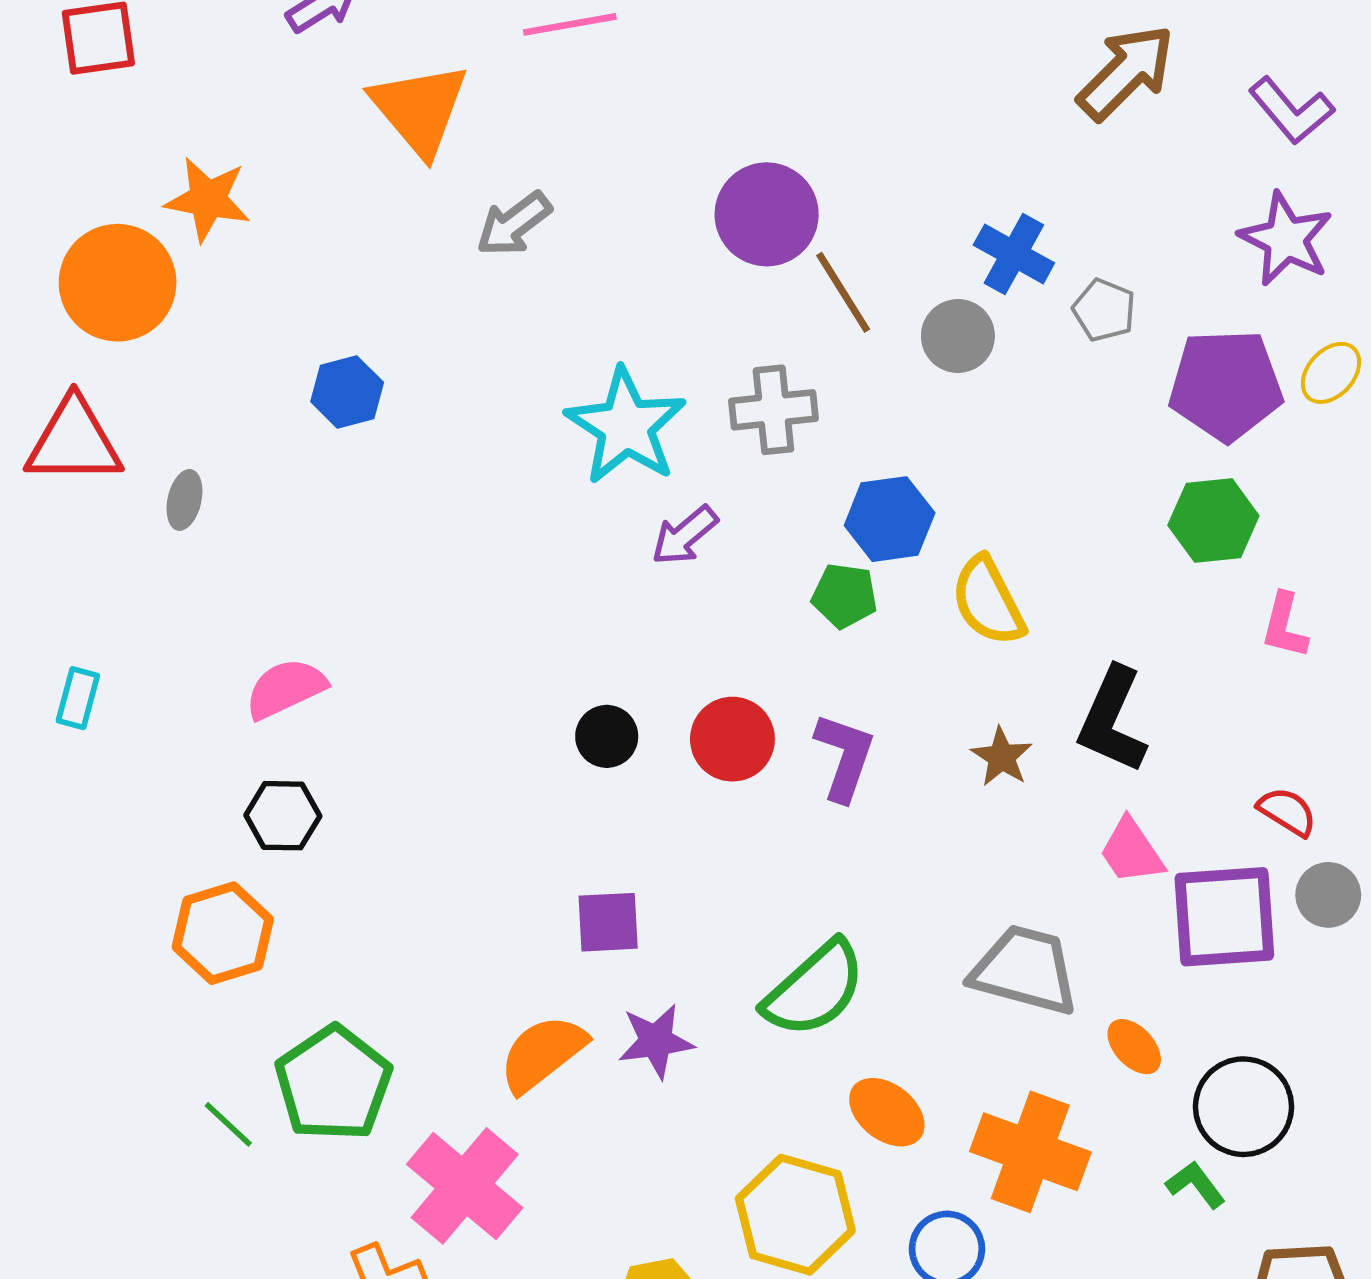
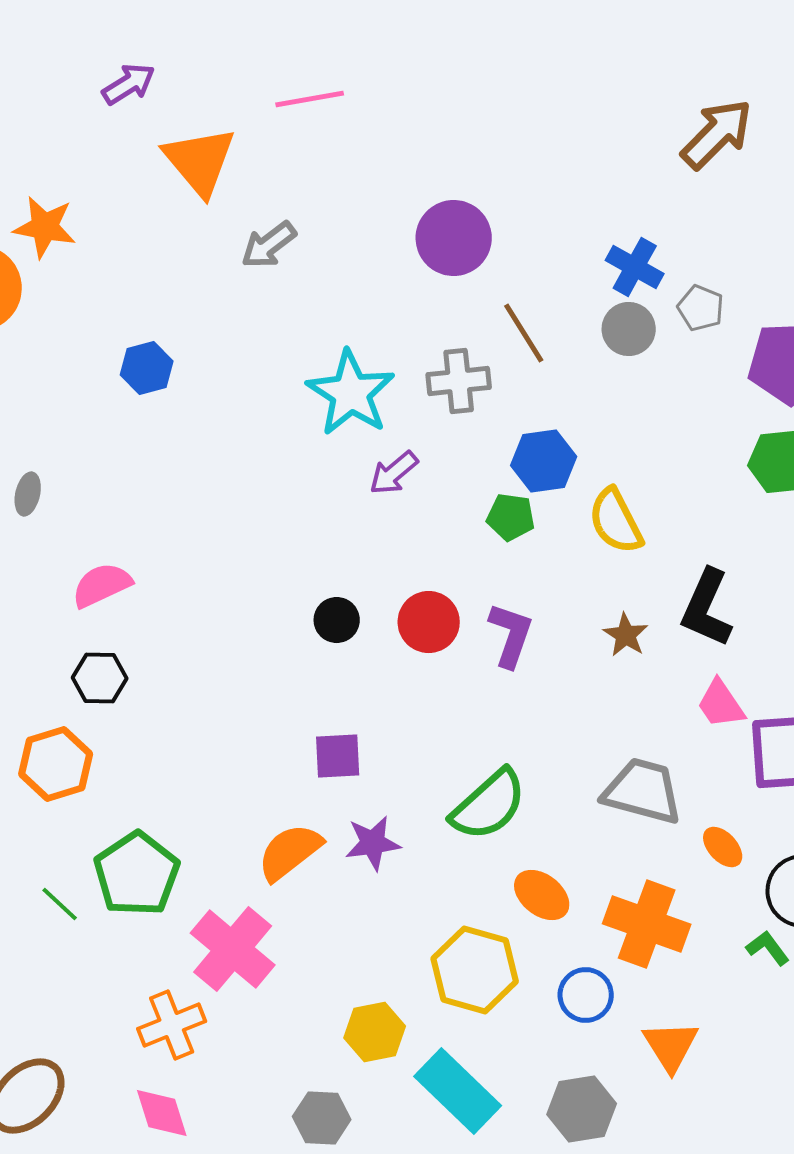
brown line: (843, 292) -> (524, 333), moved
gray circle: (958, 336) -> (629, 329), moved
gray ellipse: (184, 500) -> (28, 494), moved

